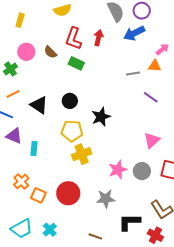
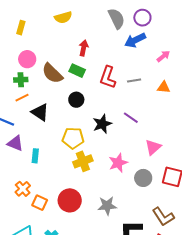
red L-shape: (73, 38) -> (108, 77), moved
red arrow: (98, 38) -> (84, 48), moved
brown semicircle: (50, 52) -> (52, 73), moved, size x1.6
orange triangle: (155, 66) -> (164, 87), moved
green cross: (10, 69) -> (21, 80), moved, turned 32
orange line: (13, 94) -> (22, 98), moved
purple line: (151, 97) -> (131, 118), moved
black circle: (70, 101) -> (76, 100), moved
pink star: (118, 170) -> (118, 163), moved

